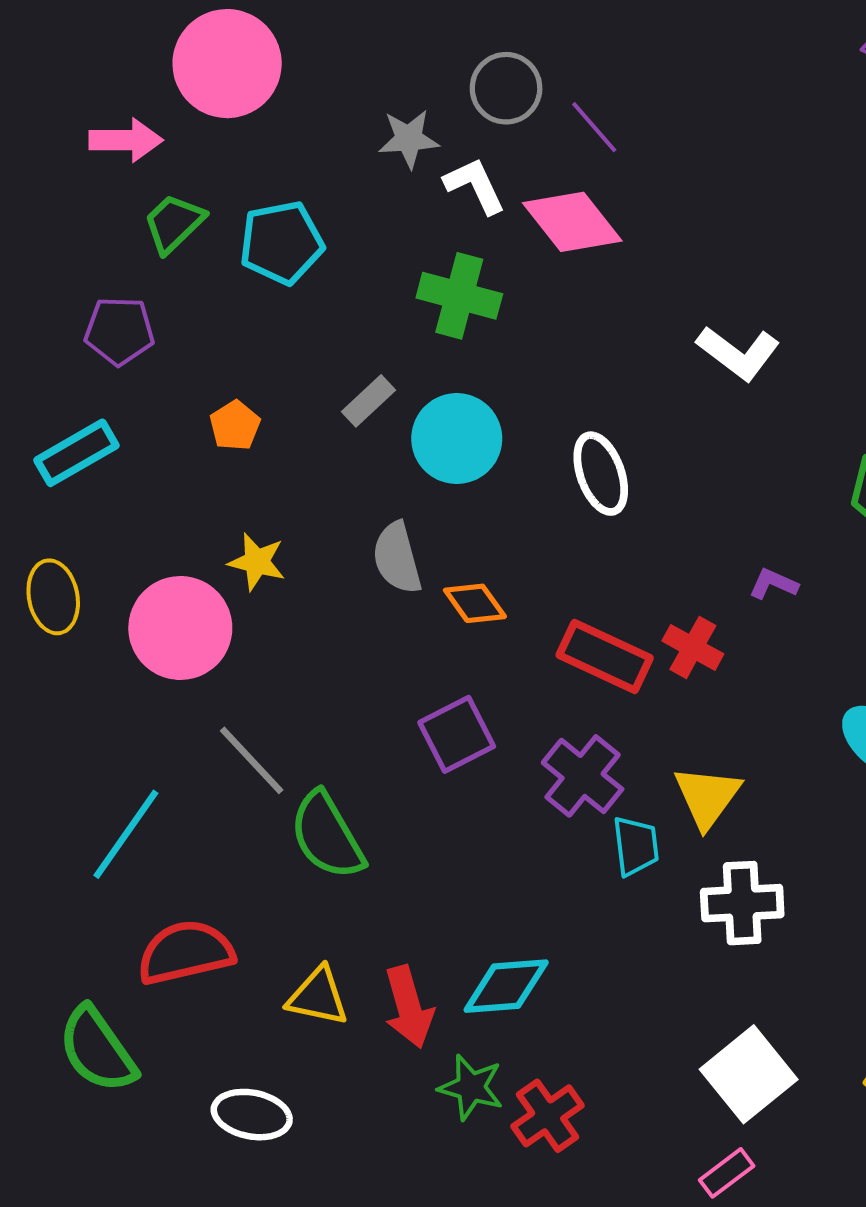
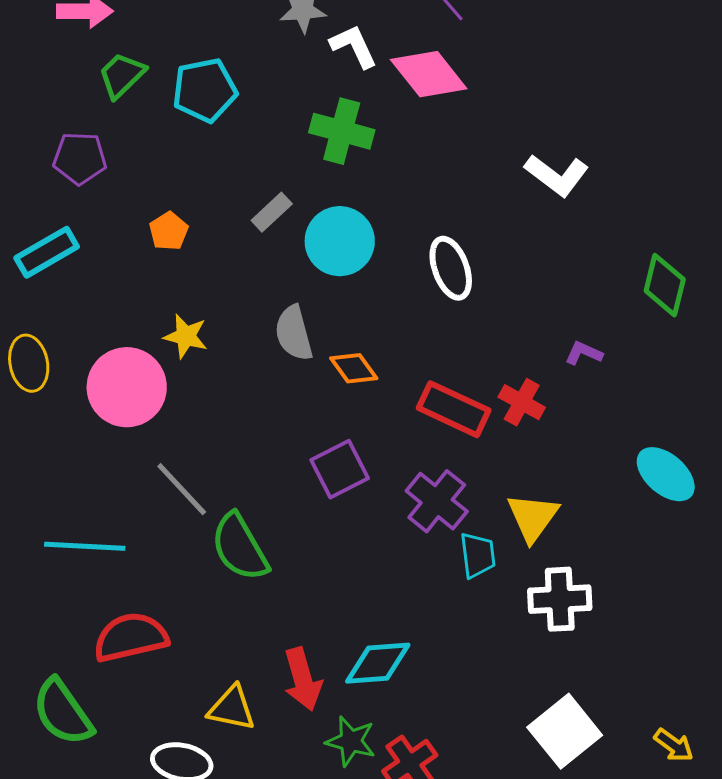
cyan line: (126, 834) -> (85, 546), turned 58
yellow triangle: (318, 996) -> (232, 708), moved

